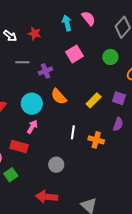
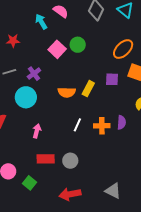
green circle: (110, 57) -> (78, 45), moved
orange semicircle: (59, 97) -> (67, 92), moved, turned -30
cyan circle: (32, 104) -> (26, 97), moved
purple semicircle: (118, 124) -> (122, 122), moved
white line: (73, 132) -> (77, 125), turned 32
red rectangle: (19, 146) -> (46, 159), moved

